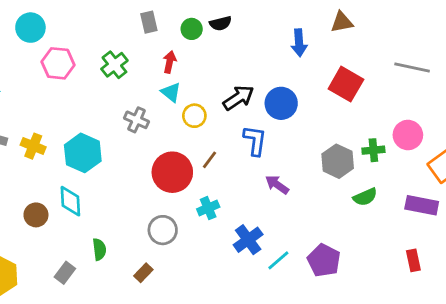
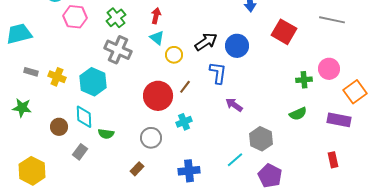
gray cross: (137, 120) -> (118, 50), moved, size x1.5
gray hexagon: (338, 161) -> (261, 139), moved
blue cross: (248, 240) -> (189, 171), moved, turned 30
green semicircle: (99, 249) -> (106, 134), moved, turned 105
purple pentagon: (324, 260) -> (270, 176), moved
gray rectangle: (65, 273) -> (80, 152), moved

